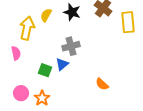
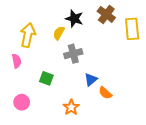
yellow semicircle: (46, 15) -> (59, 33), moved
blue triangle: (62, 64) -> (91, 79), moved
orange star: (42, 98) -> (71, 107), moved

